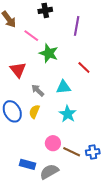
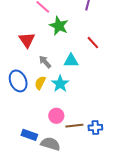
cyan star: (68, 114) -> (60, 84), moved
brown line: (72, 152) -> (74, 126), turned -36
gray semicircle: (49, 172) -> (50, 144), turned 42

